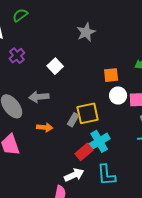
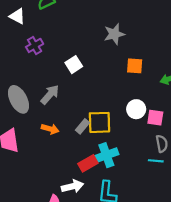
orange square: (111, 75) -> (135, 66), moved
gray arrow: (39, 97) -> (50, 95), turned 126

